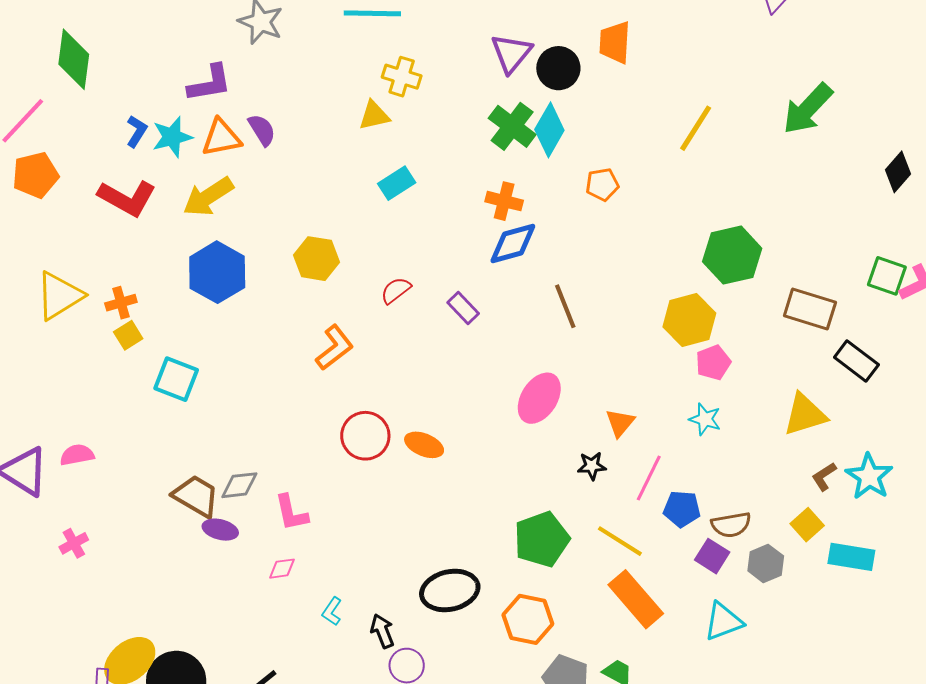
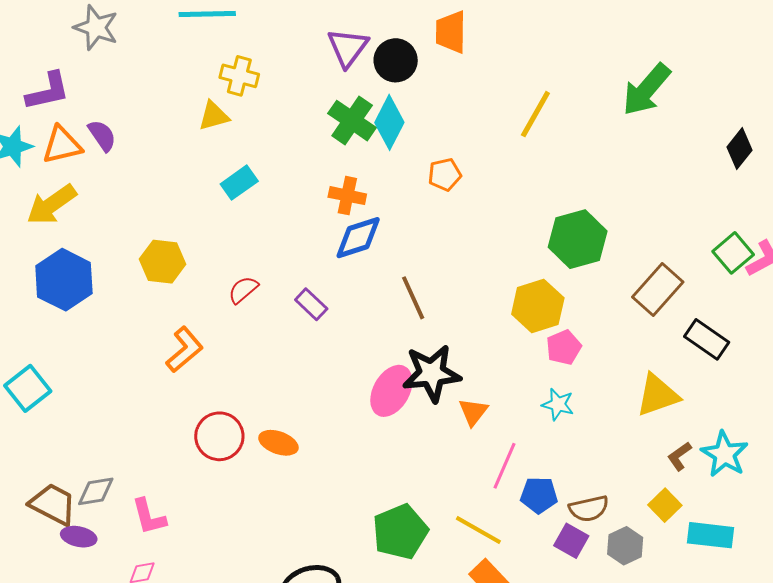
green square: (887, 276) -> (733, 253), turned 33
brown rectangle: (810, 309) -> (658, 290), turned -63
cyan square: (176, 379) -> (28, 388), turned 33
black star: (592, 466) -> (432, 373), moved, size x2.0

